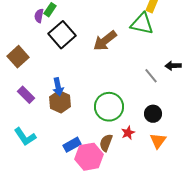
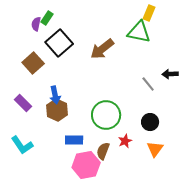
brown square: (18, 57) -> (33, 63), moved
blue rectangle: (72, 145) -> (74, 140), moved, turned 30

